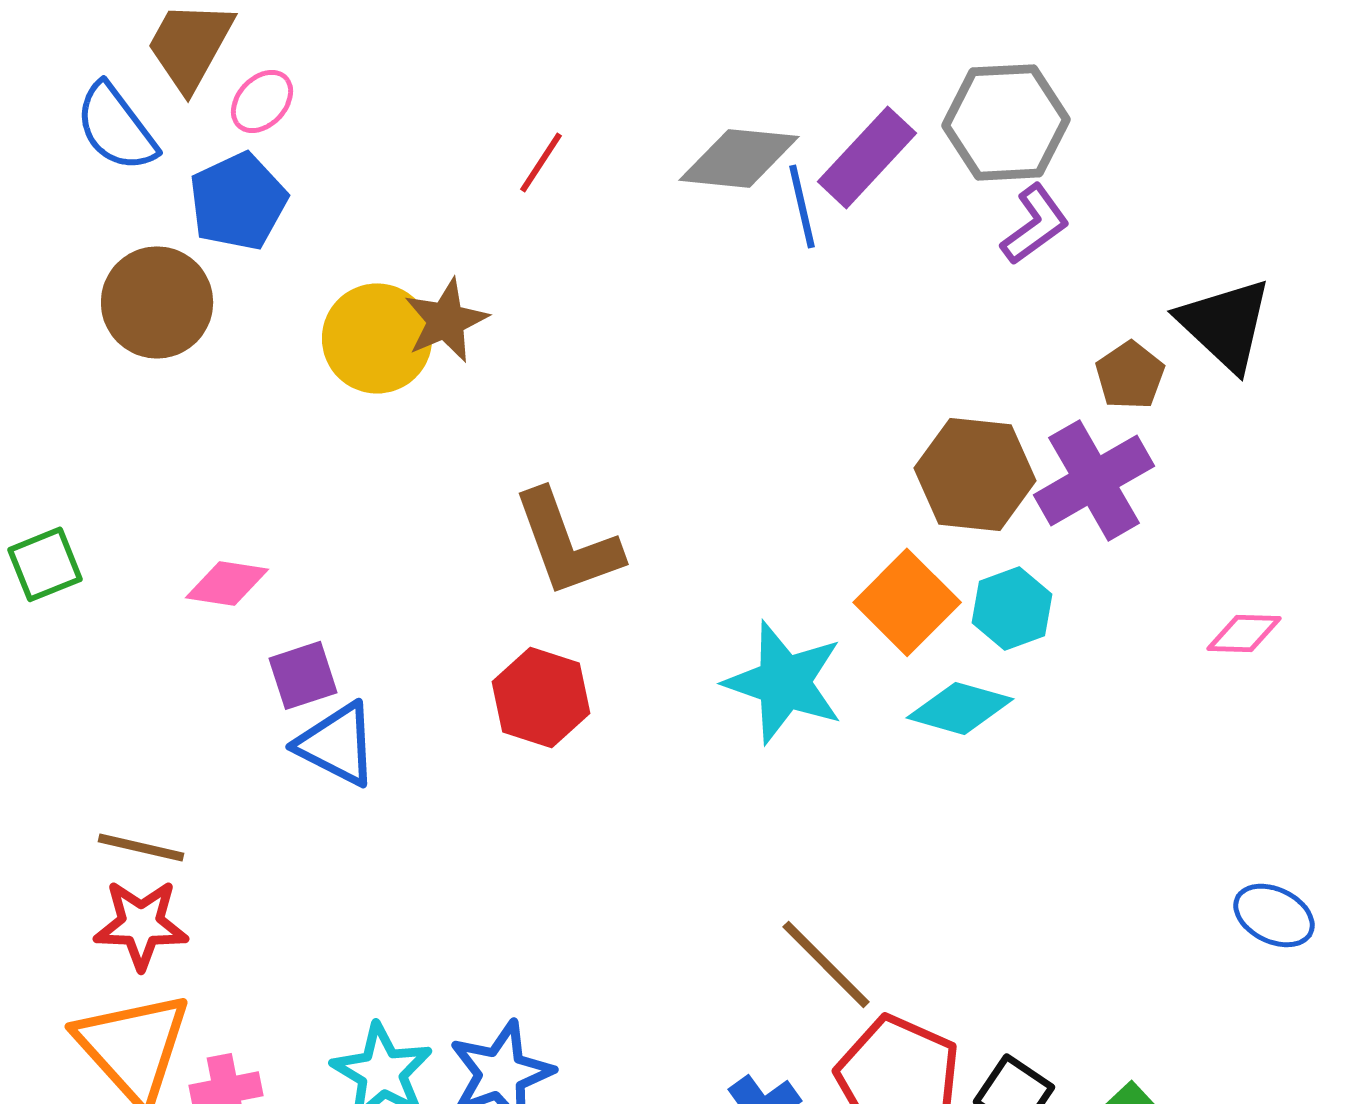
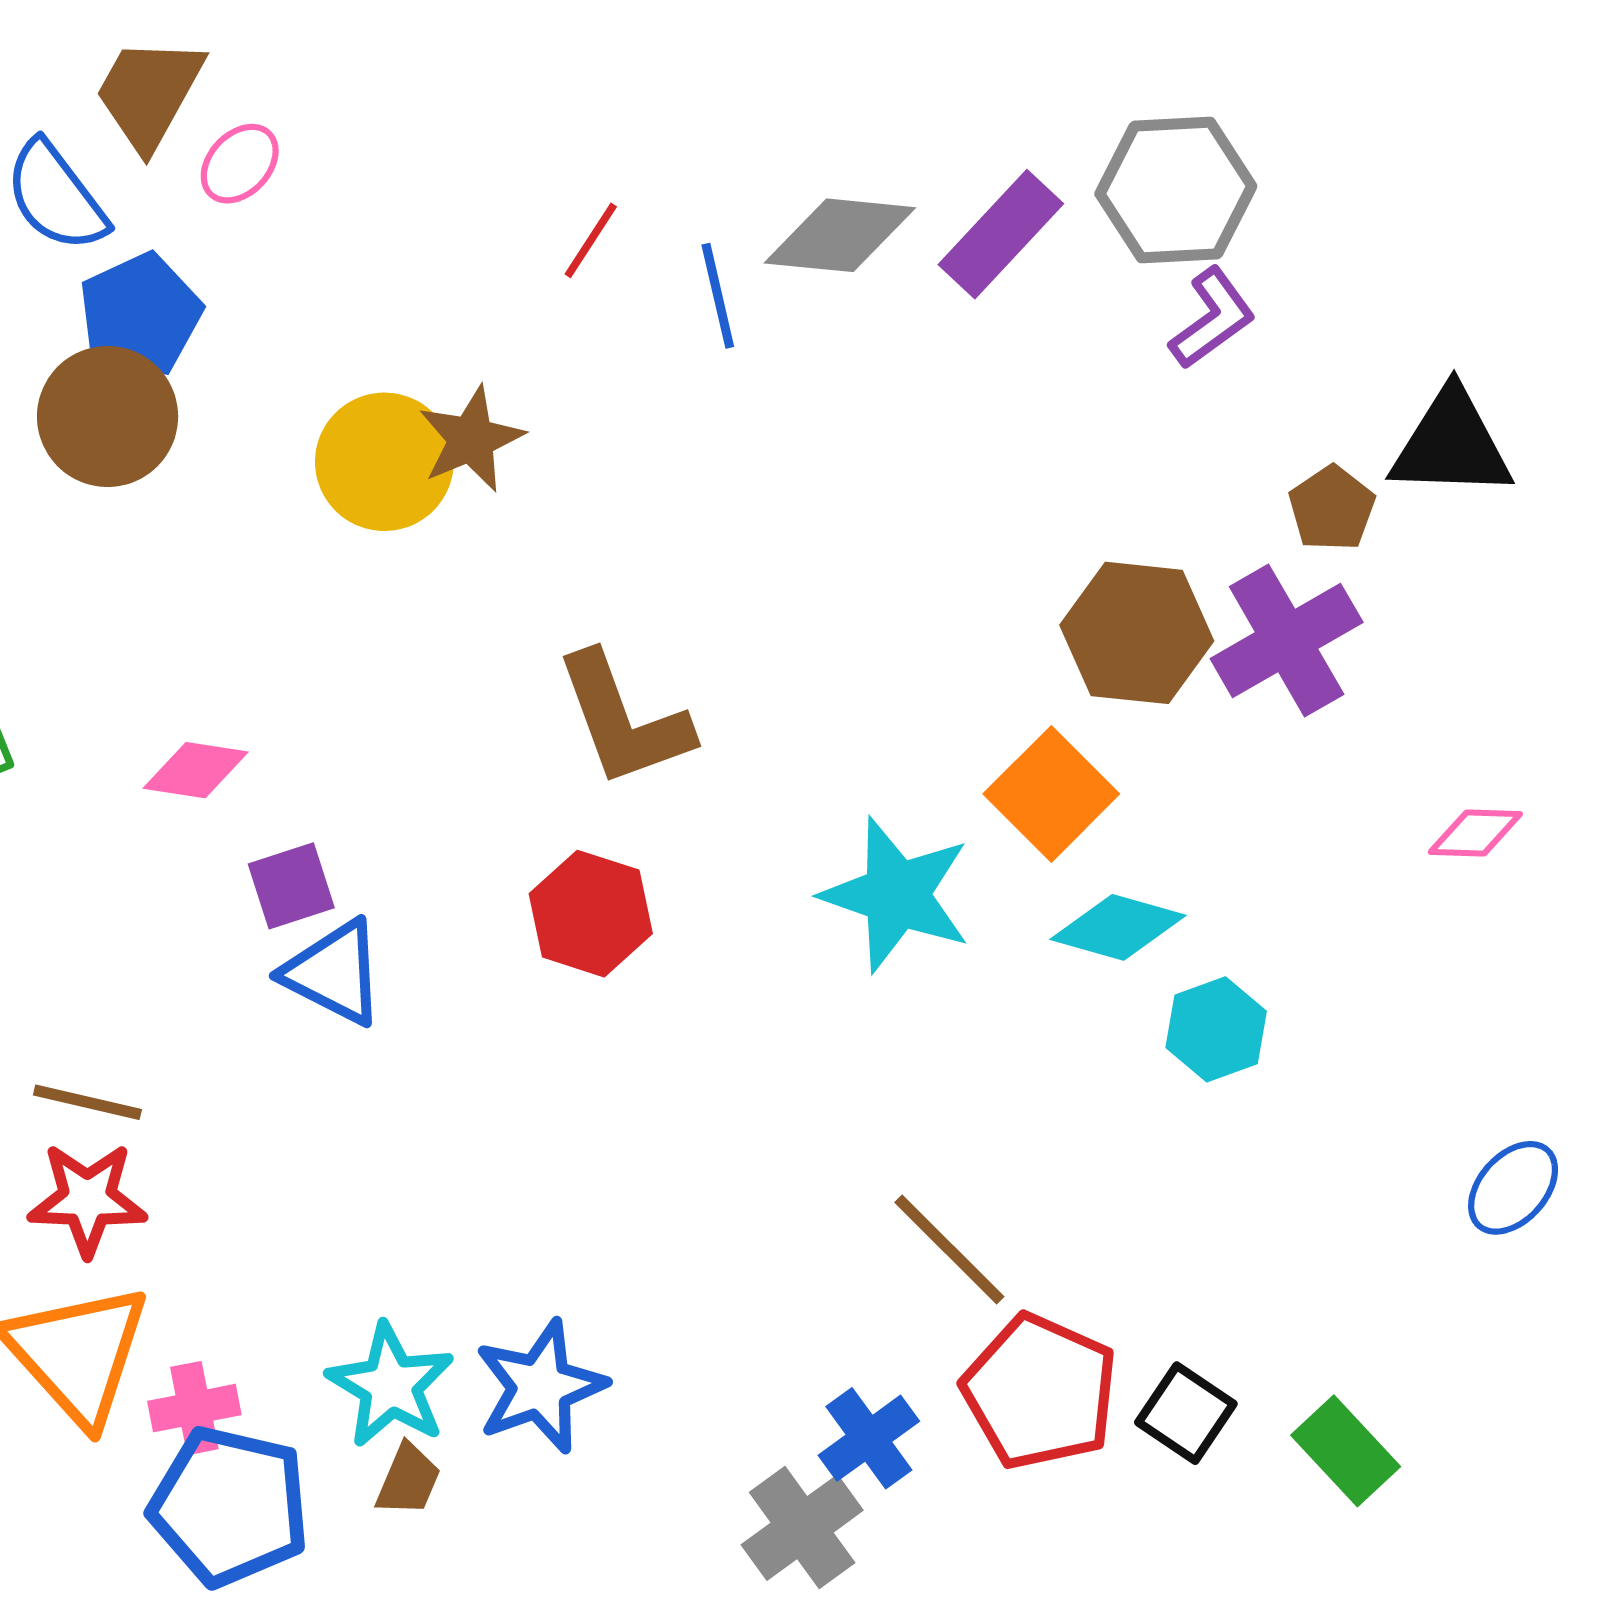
blue pentagon: (238, 201) -> (140, 315), moved
blue line: (802, 206) -> (718, 296), moved
black triangle: (1225, 324) -> (1451, 444), turned -41
cyan hexagon: (1012, 608) -> (1216, 1029), moved
blue ellipse: (1274, 915) -> (1513, 1188), turned -74

